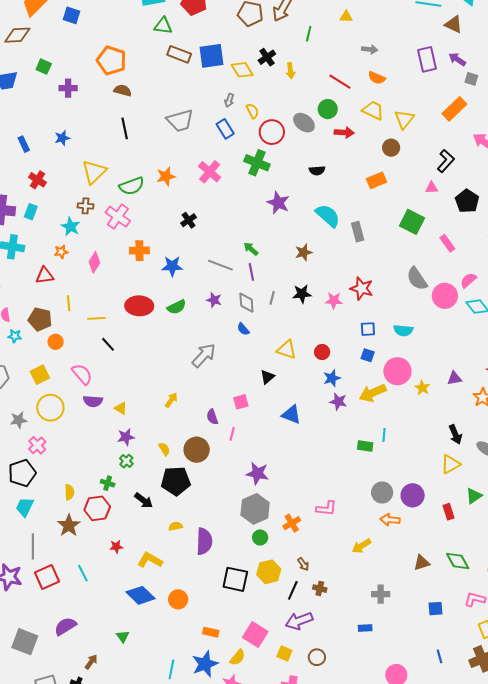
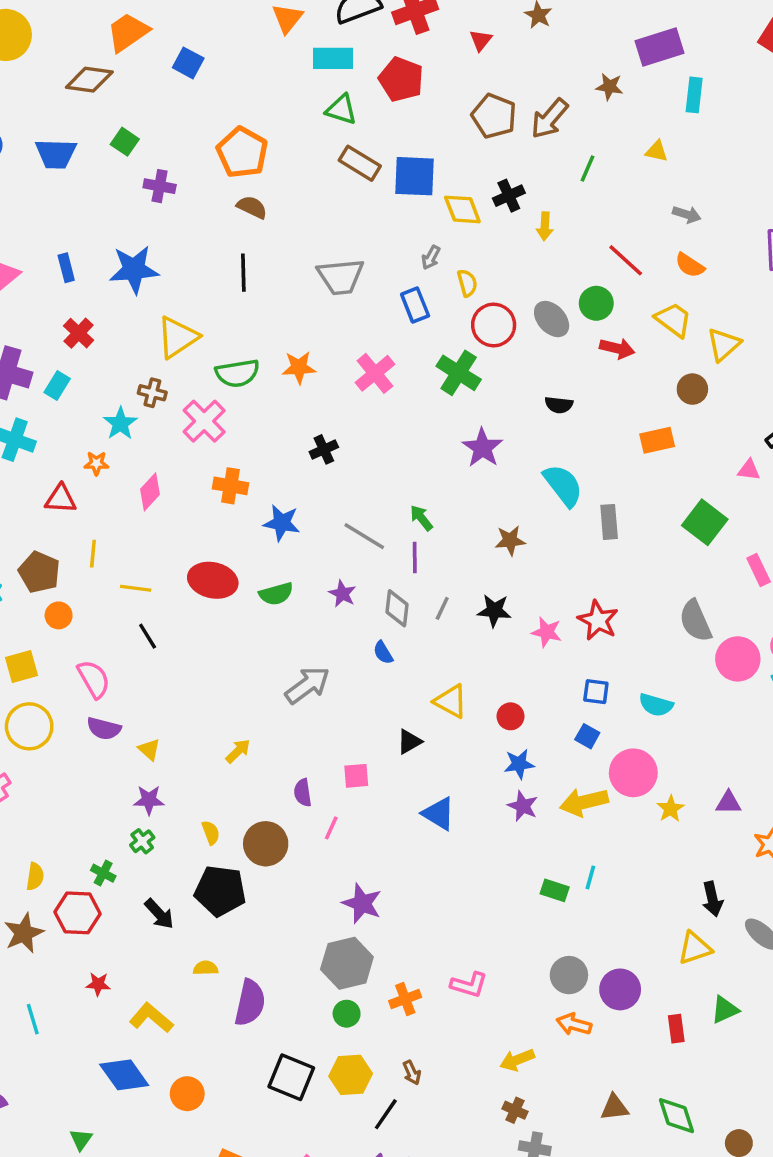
blue star: (62, 138) -> (134, 269), size x1.8
brown cross: (320, 589) -> (515, 1110), moved

